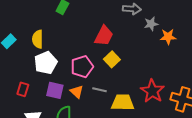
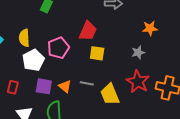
gray star: (151, 24) -> (138, 52), moved
yellow square: (112, 59) -> (97, 53), turned -35
pink pentagon: (82, 67) -> (58, 48), moved
yellow trapezoid: (123, 102) -> (110, 94), turned -110

